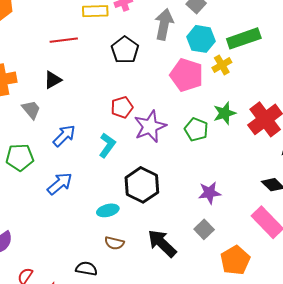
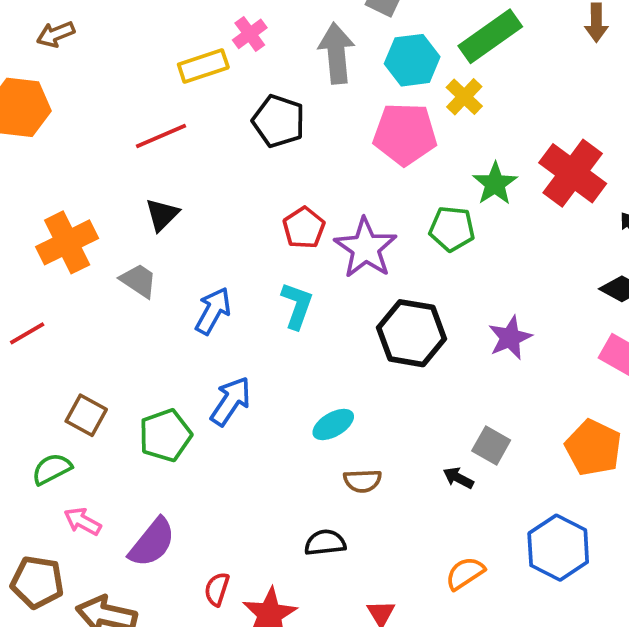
green pentagon: (20, 157) -> (165, 435), moved
black hexagon: (142, 185) -> (412, 333), moved
gray square: (204, 229) -> (491, 445), moved
black arrow: (162, 243) -> (458, 478), moved, size x0.5

